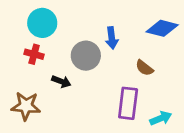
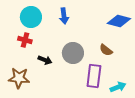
blue arrow: (112, 38) -> (64, 16), moved
gray circle: (86, 56) -> (73, 53), moved

